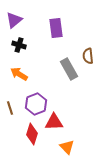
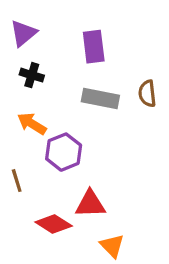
gray rectangle: (69, 69) -> (100, 99), moved, turned -50
purple hexagon: (36, 104) -> (64, 152), moved
red diamond: (32, 134) -> (54, 224), turned -75

